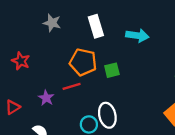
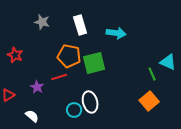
green square: (112, 70) -> (94, 63), size x1.6

